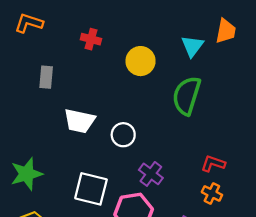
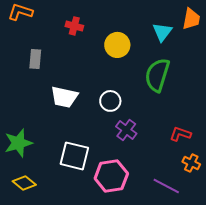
white circle: (123, 135) -> (110, 101), moved
purple cross: (151, 174) -> (126, 130), moved
orange cross: (212, 193) -> (191, 163), moved

